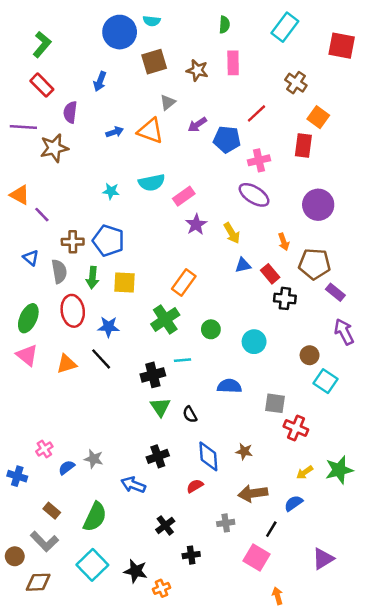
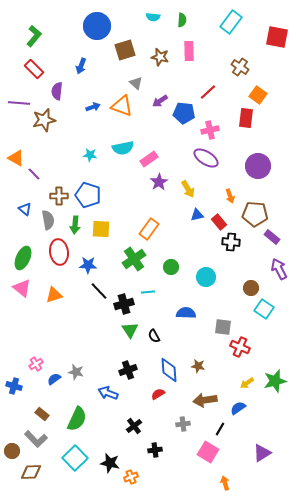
cyan semicircle: (152, 21) -> (153, 17), moved
gray triangle: (168, 102) -> (136, 83), turned -40
black line: (101, 359) -> (99, 291), moved

